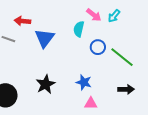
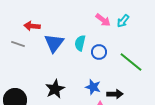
cyan semicircle: (79, 29) -> (80, 43), moved
blue circle: (98, 47) -> (99, 52), moved
black arrow: (126, 89) -> (115, 94), moved

